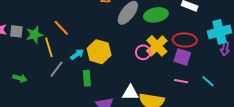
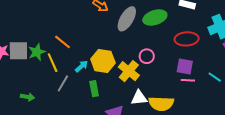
gray square: (16, 31) -> (18, 51), size x1.5
yellow cross: (157, 46) -> (129, 71), moved
purple square: (182, 57) -> (185, 67), moved

